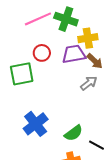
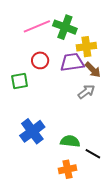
green square: (22, 74) -> (20, 81), size x0.7
green semicircle: (74, 133) -> (70, 141), turned -138

